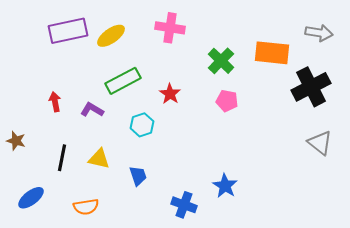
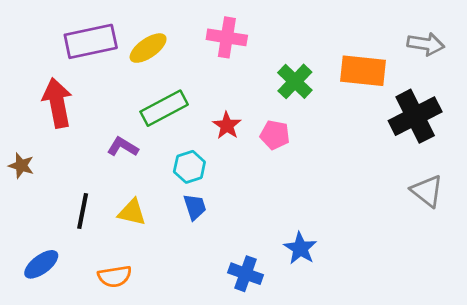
pink pentagon: (227, 101) -> (275, 135), moved
red arrow: (55, 102) -> (57, 103), moved, size x1.8
brown star: (16, 141) -> (21, 166), moved
blue trapezoid: (138, 176) -> (195, 207), moved

